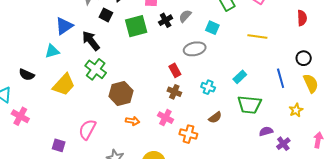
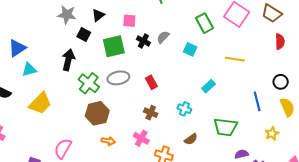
black cross: (166, 20) -> (143, 41), turned -32
blue triangle: (64, 26) -> (17, 48), moved
black arrow: (91, 41) -> (68, 60), turned 50
gray ellipse: (195, 49) -> (118, 78), moved
green cross: (96, 69) -> (89, 83), moved
red rectangle: (175, 70) -> (151, 82), moved
cyan rectangle: (240, 77) -> (208, 86), moved

